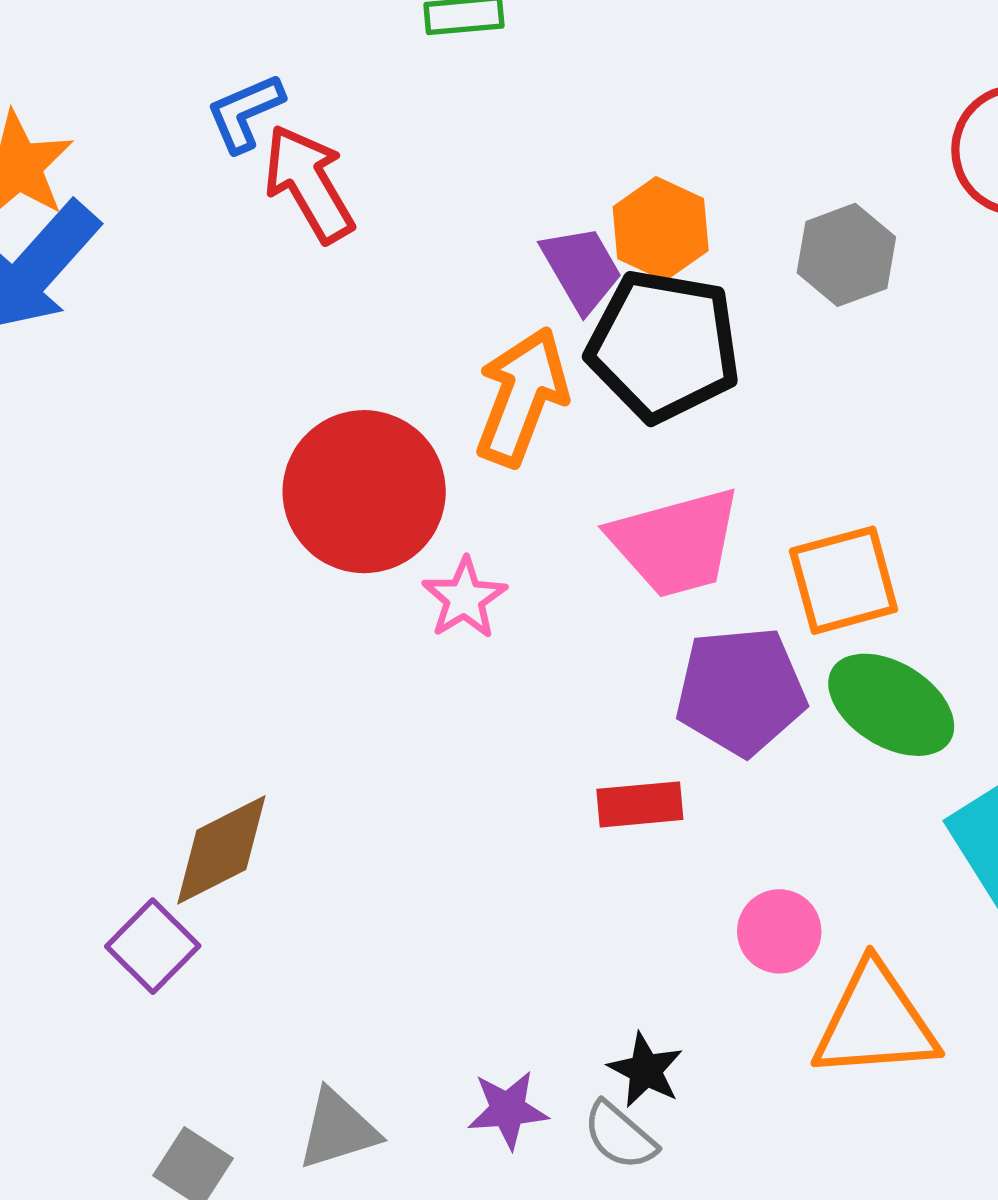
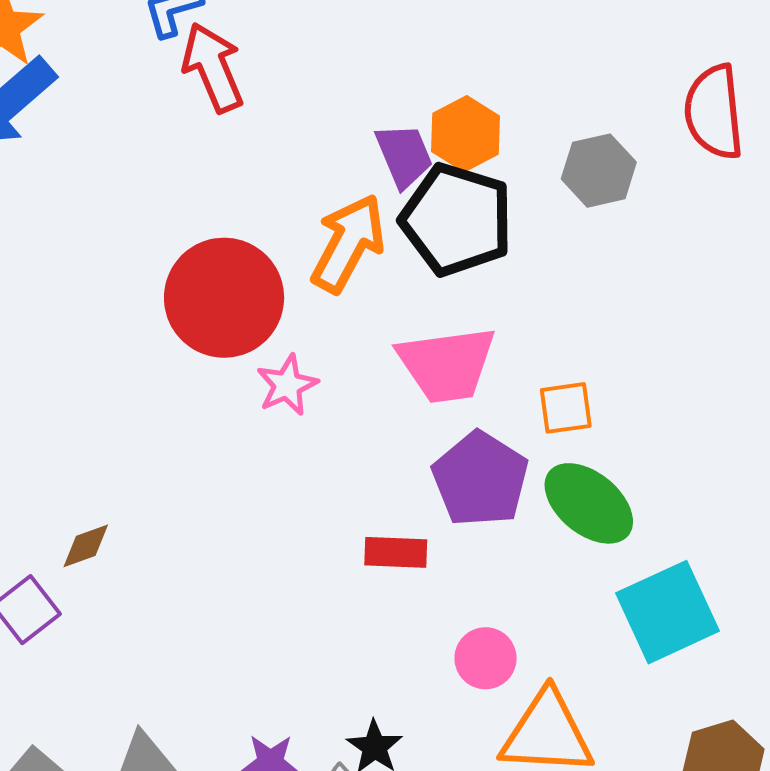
orange square: (844, 580) -> (566, 408), size x0.7
purple pentagon: (741, 691) -> (480, 479), turned 30
brown diamond: (221, 850) -> (86, 546), size x0.6

